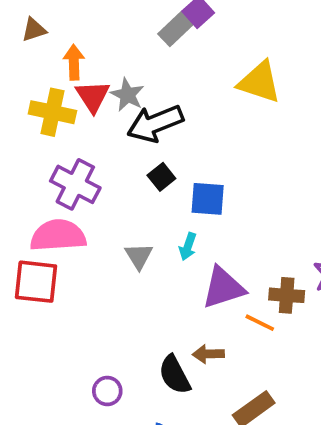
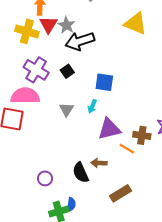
black square: (161, 177) -> (67, 71), moved

